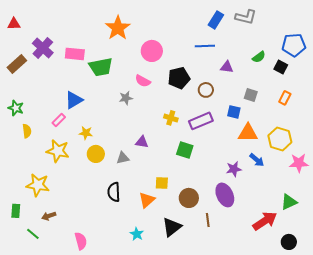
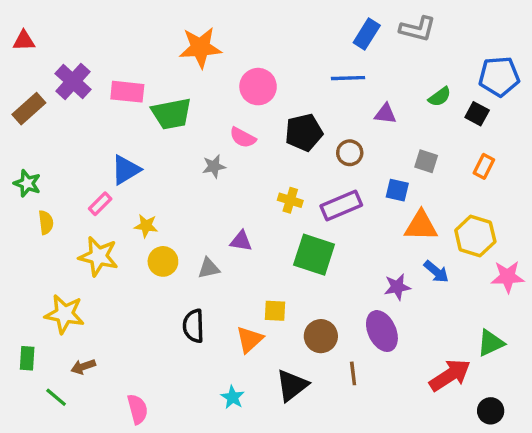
orange star: (118, 28) -> (200, 48), turned 30
green square: (185, 150) -> (314, 255), size x1.4

